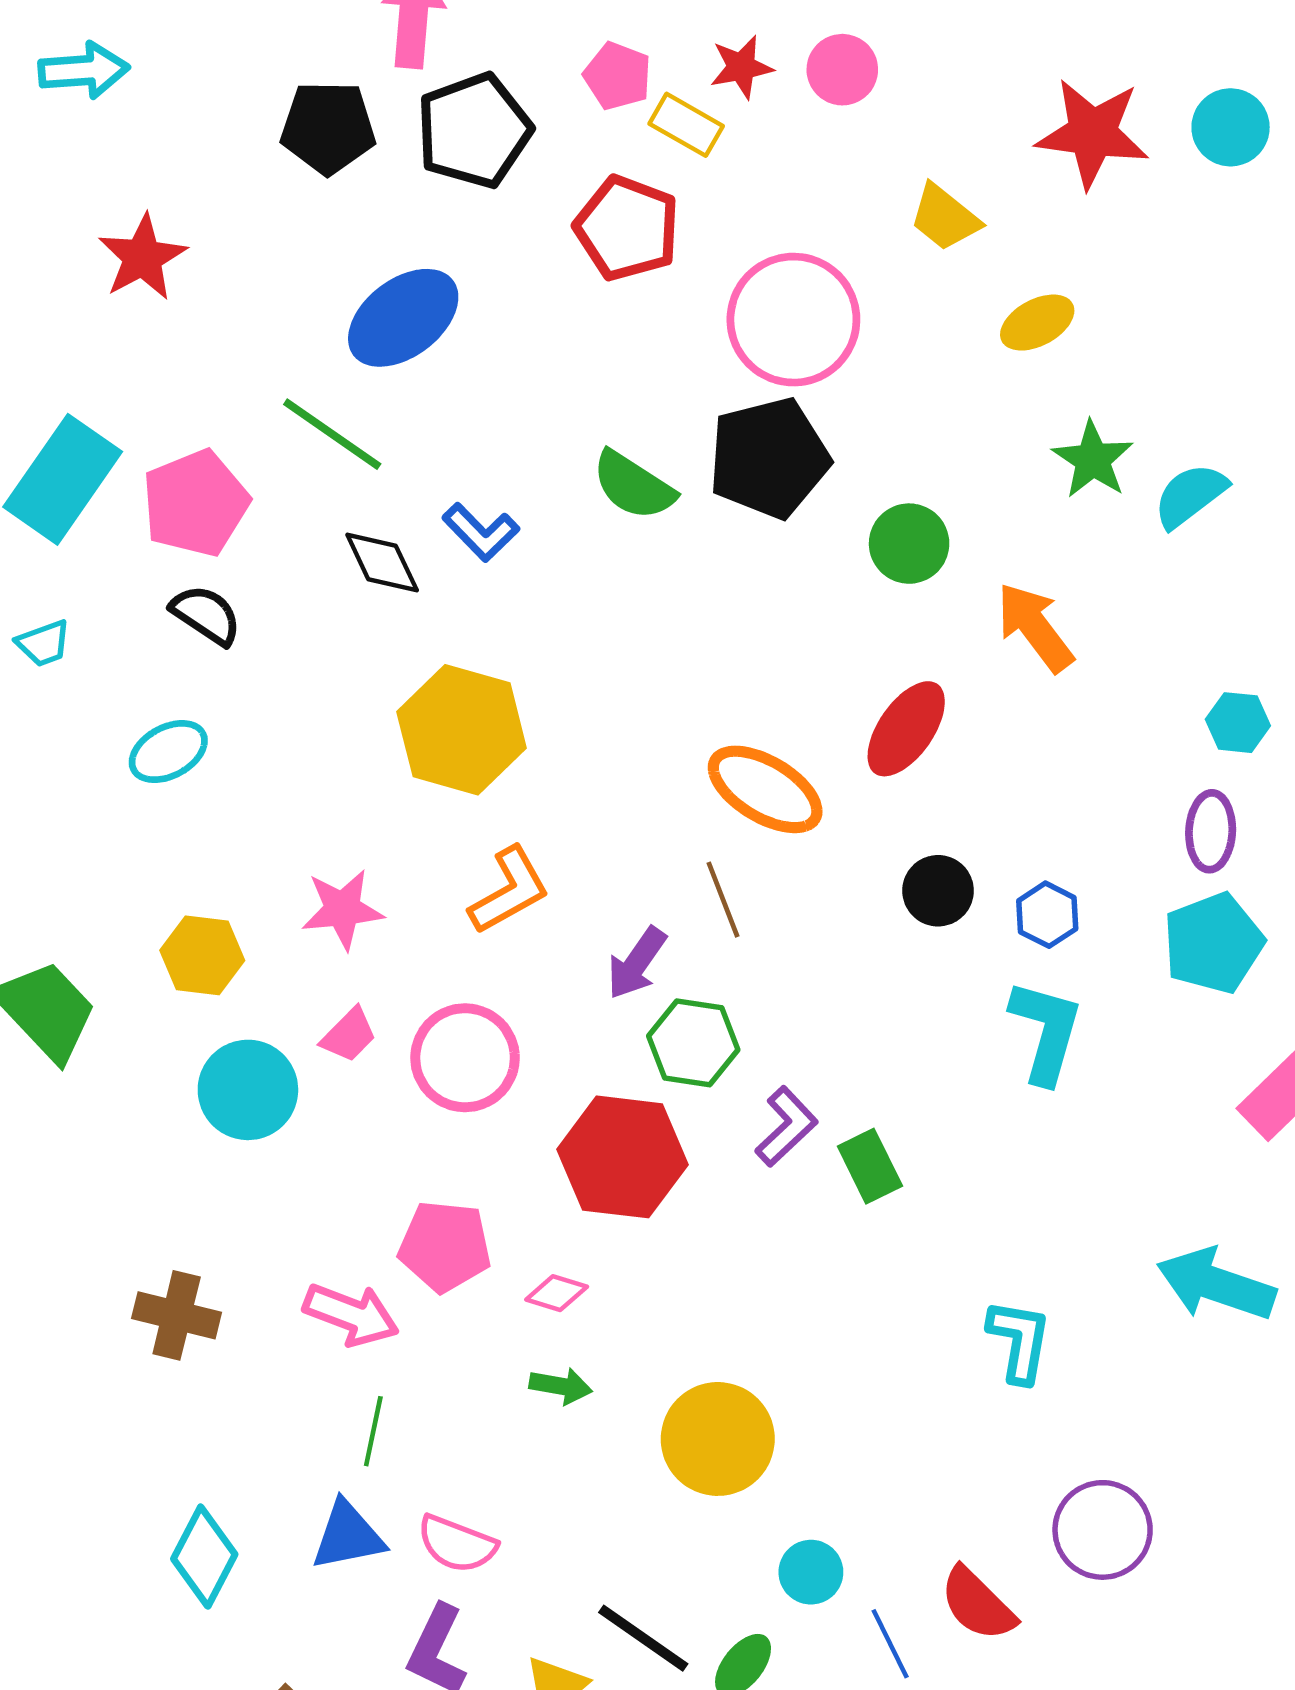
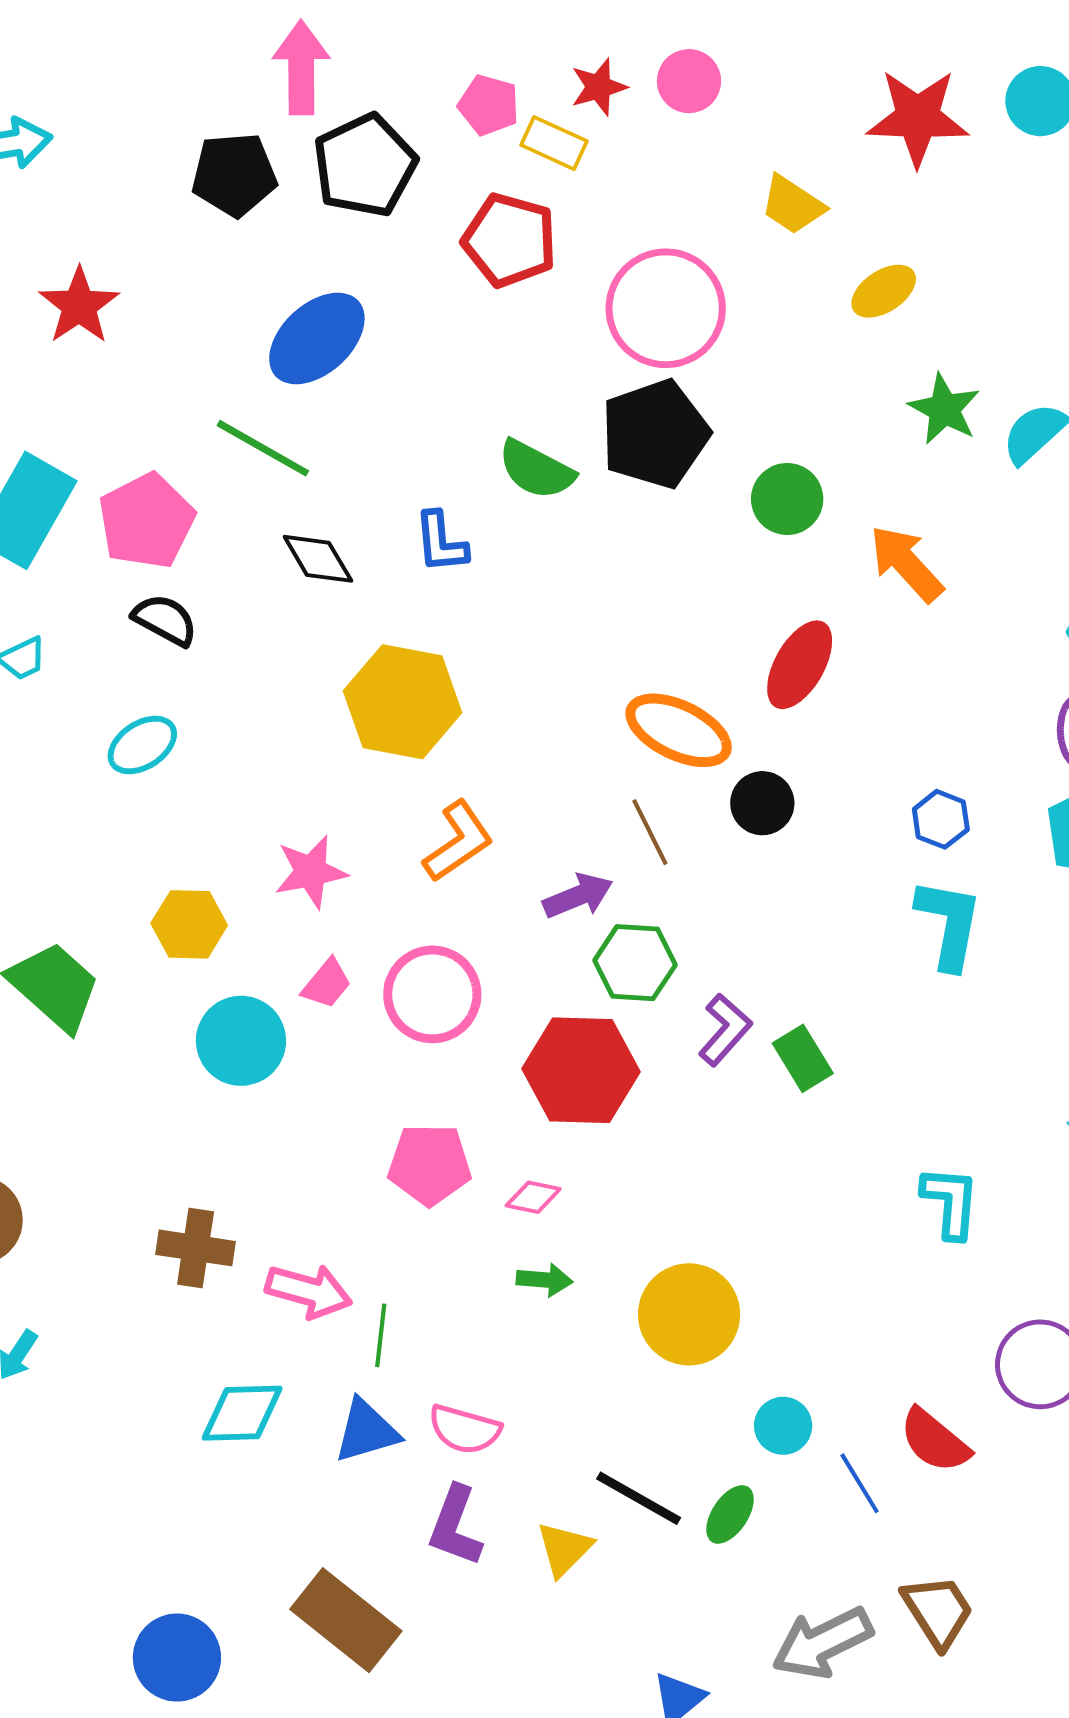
blue L-shape: (481, 532) -> (441, 542), moved, turned 44
black circle: (938, 891) -> (762, 803), moved
purple arrow: (637, 963) -> (578, 896), turned -142
pink arrow: (351, 1314) -> (309, 1291), moved
cyan diamond: (204, 1557) -> (242, 1413), moved, turned 66

